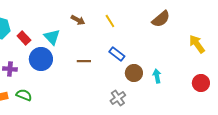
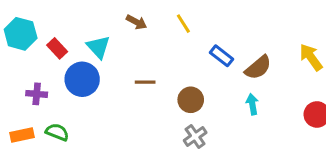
brown semicircle: (161, 19) -> (258, 68), moved
blue rectangle: (117, 54) -> (221, 56), moved
brown circle: (134, 73) -> (191, 100), moved

